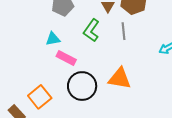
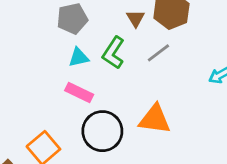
gray line: (124, 31) -> (158, 53), turned 60
cyan triangle: (53, 39) -> (79, 57), moved

